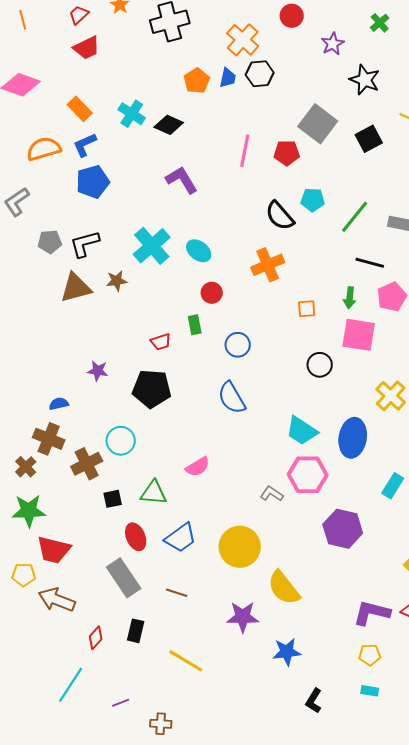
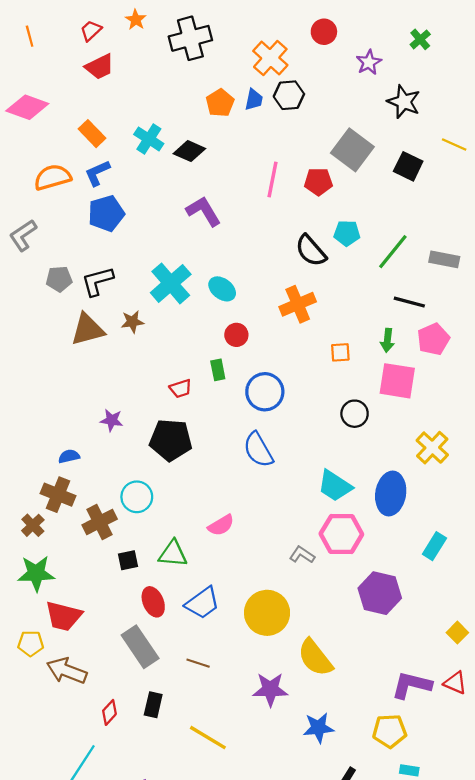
black square: (369, 139) -> (408, 166), turned -36
blue circle: (238, 345) -> (265, 392), size x1.4
yellow pentagon: (370, 655) -> (390, 731), moved, size x1.4

